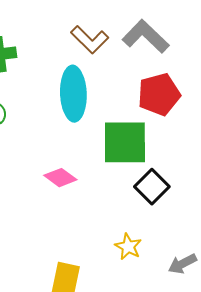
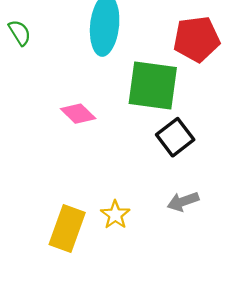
yellow star: (128, 247) -> (115, 215), moved
gray arrow: (182, 264) -> (183, 202), moved

